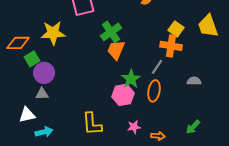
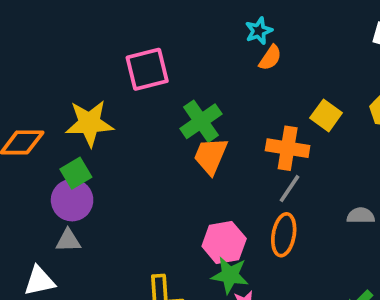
orange cross: (171, 46) -> (288, 148), moved
green square: (32, 59) -> (76, 173), moved
green star: (131, 79) -> (230, 275), moved, turned -30

